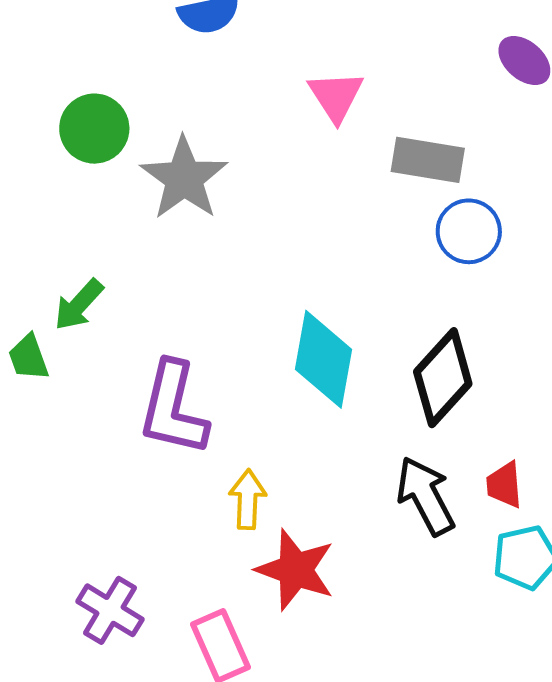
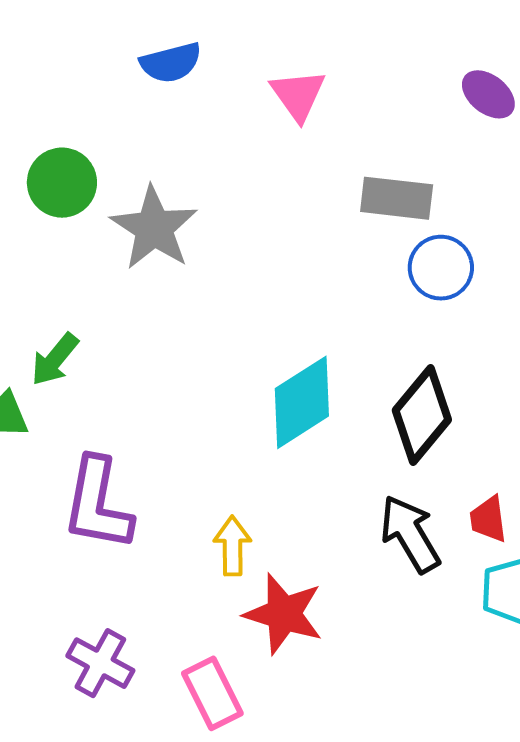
pink triangle: (336, 96) -> (298, 95), moved
cyan diamond: (324, 359) -> (302, 402), turned 50
purple L-shape: (173, 408) -> (98, 504), moved

